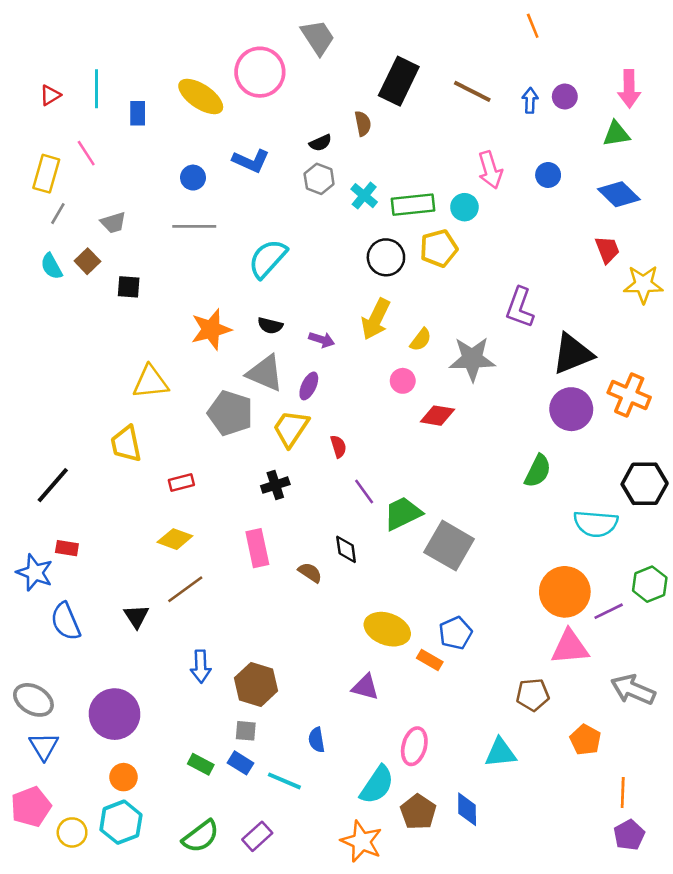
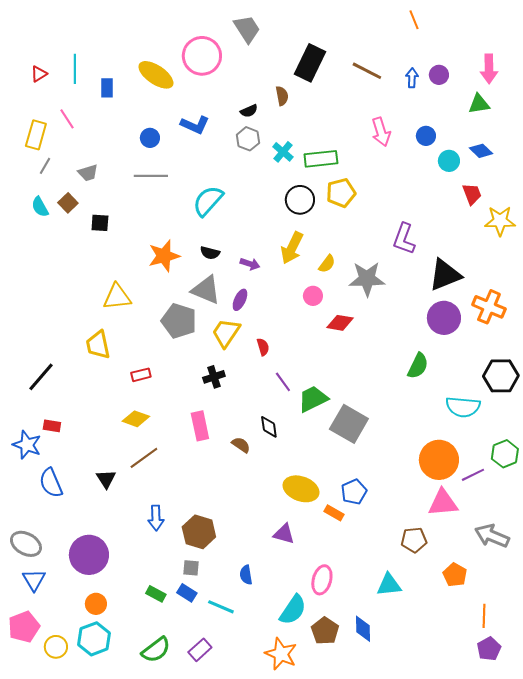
blue diamond: (619, 194) -> (481, 151), size x0.7
cyan circle: (464, 207) -> (449, 161), moved

